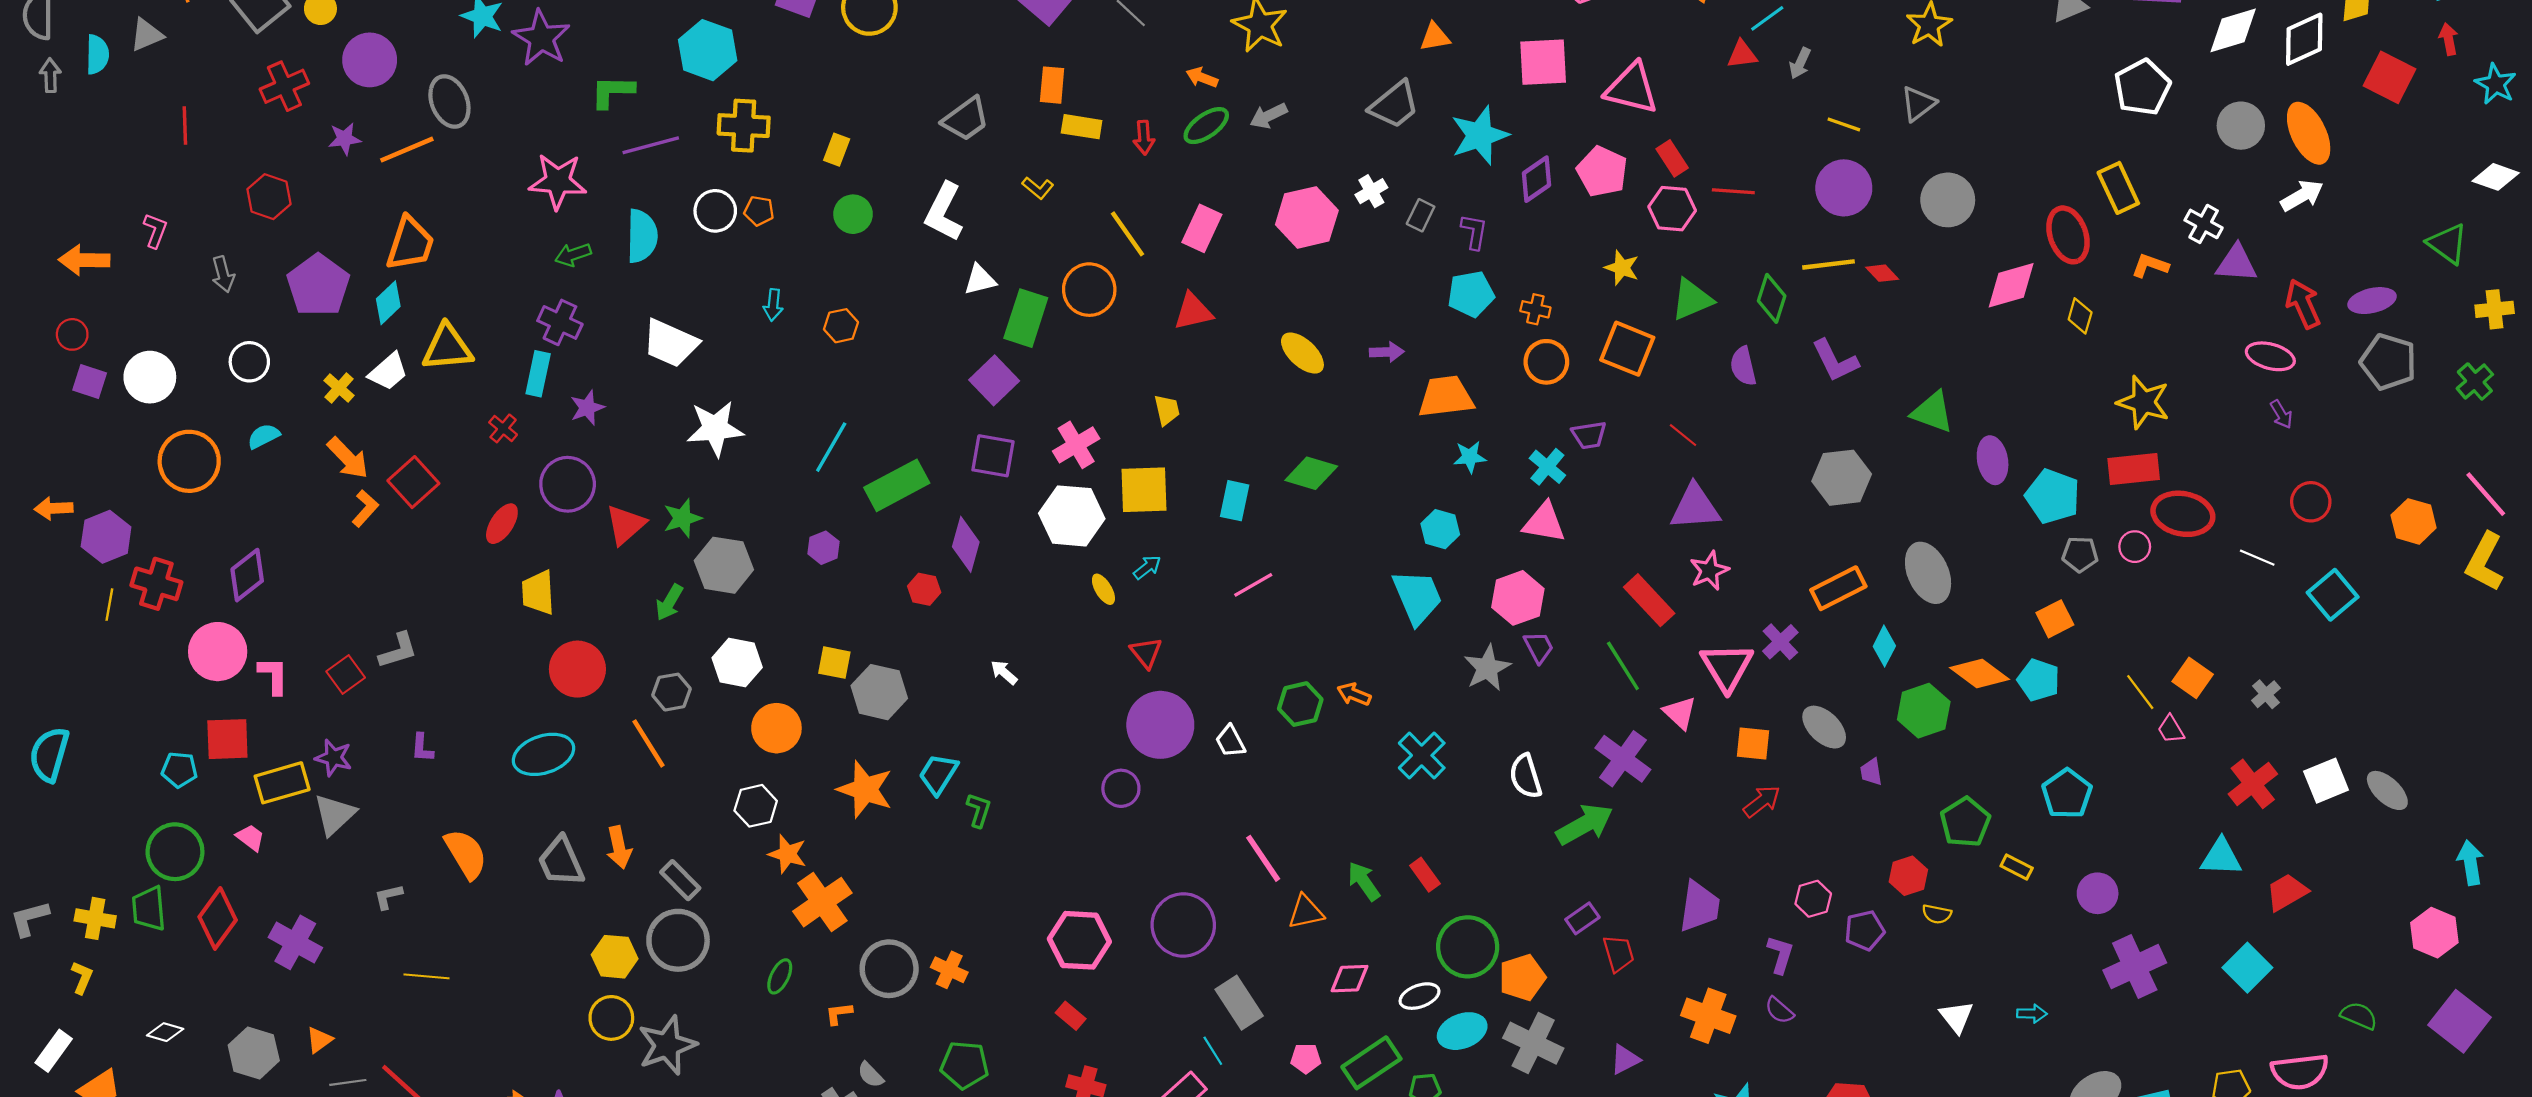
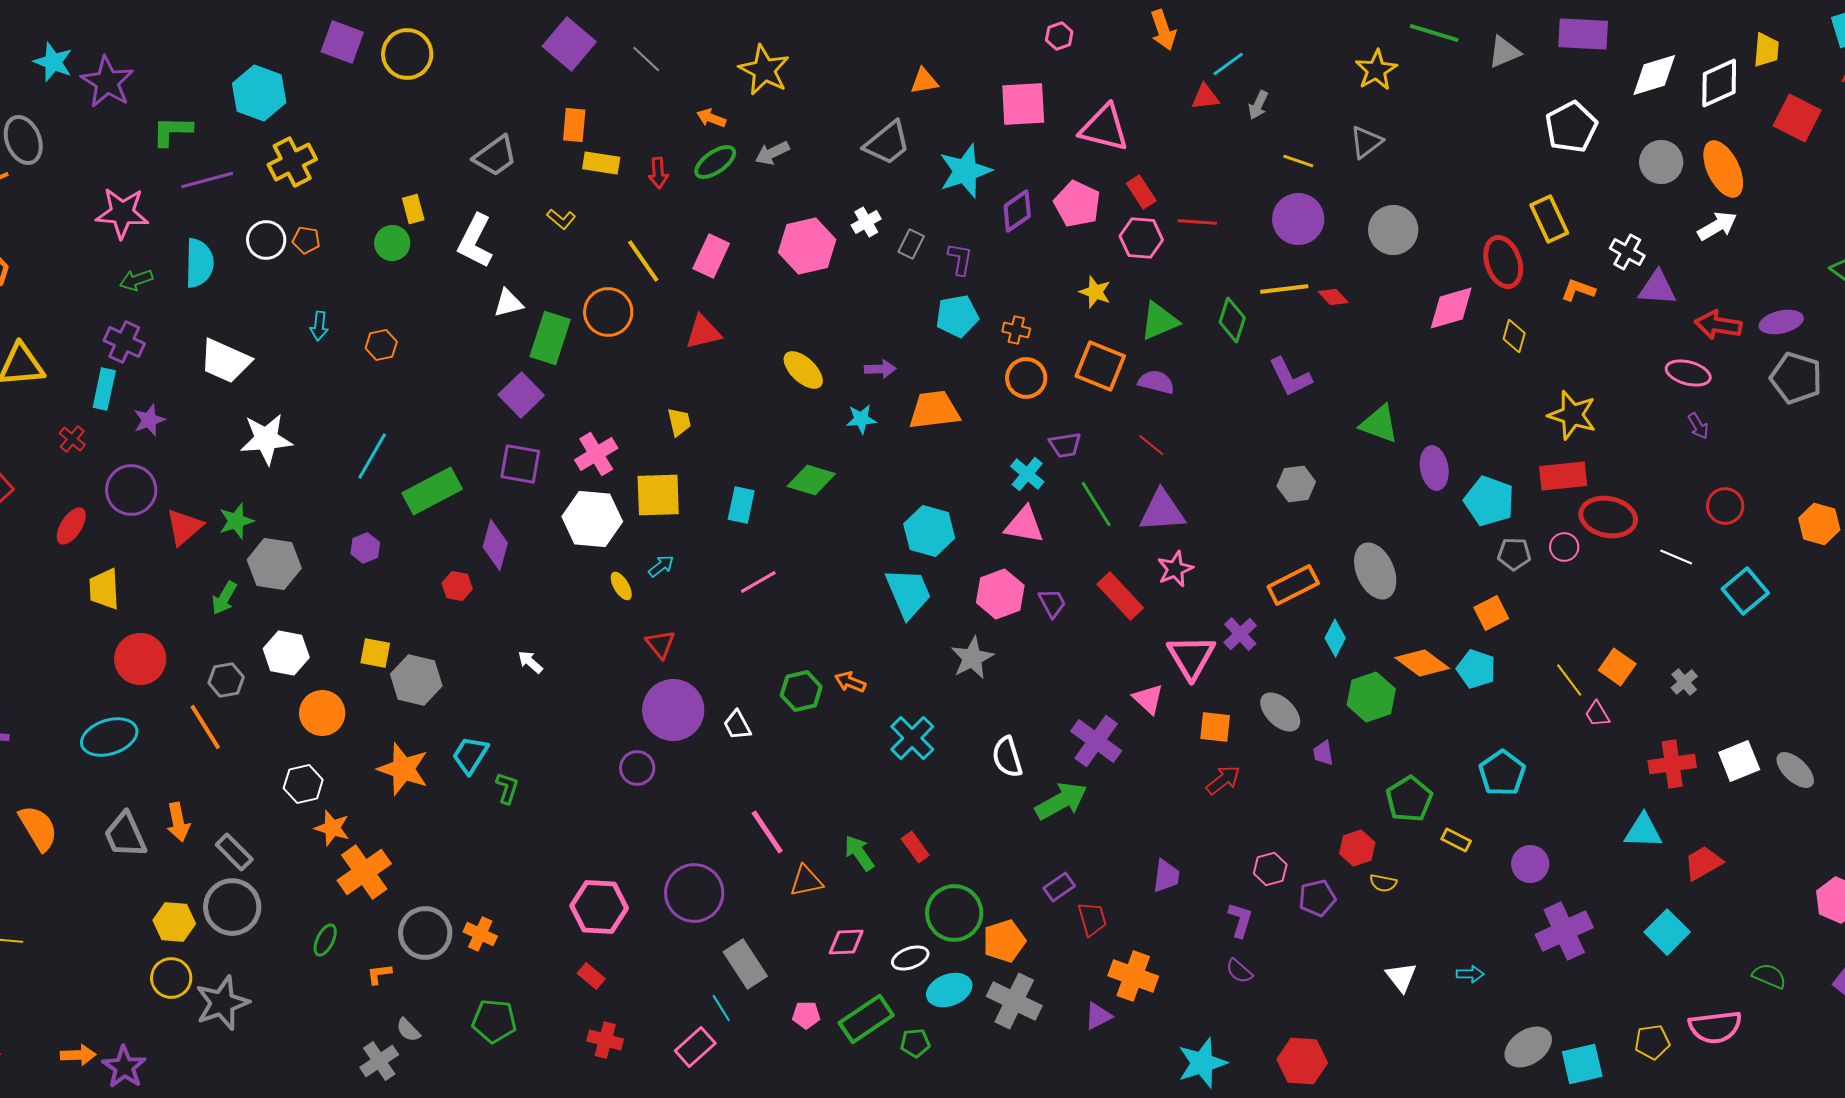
yellow cross: (744, 126) -> (292, 162), turned -30
yellow rectangle: (837, 150) -> (413, 209), moved, turned -36
red arrow: (2303, 304) -> (1718, 325), turned -57
purple semicircle: (1743, 366) -> (1156, 382), moved, turned 117
cyan star: (1470, 457) -> (861, 419), moved
gray hexagon: (1842, 478) -> (1296, 484), size x0.7
cyan hexagon: (1440, 529) -> (929, 531), size x1.4
purple trapezoid: (1539, 647) -> (1052, 603), moved
green line: (1623, 666) -> (1096, 504), moved
red cross: (2253, 784) -> (1672, 764), turned 30
purple trapezoid: (1699, 906) -> (1166, 876), size x0.7
orange cross: (1708, 1016) -> (1133, 976), moved

